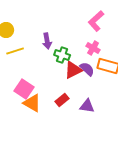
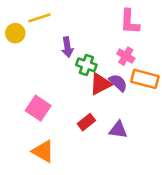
pink L-shape: (96, 21) -> (130, 22), turned -45
yellow line: (15, 51) -> (39, 18), moved
orange triangle: (32, 103) -> (43, 151), moved

